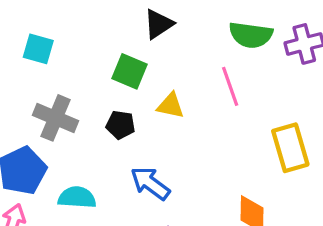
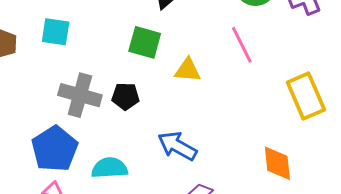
black pentagon: (120, 125) -> (125, 96), moved

